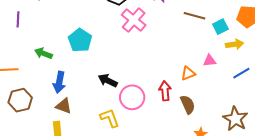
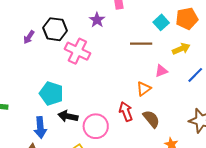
brown line: (194, 16) -> (141, 44), moved
cyan square: (220, 27) -> (161, 22), moved
cyan pentagon: (80, 40) -> (51, 93), moved
blue arrow: (59, 82) -> (40, 127), moved

